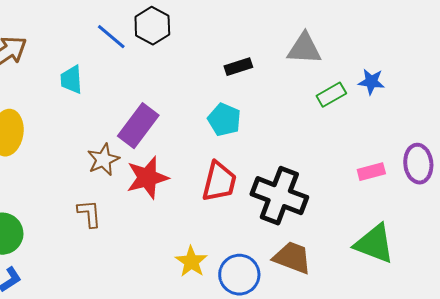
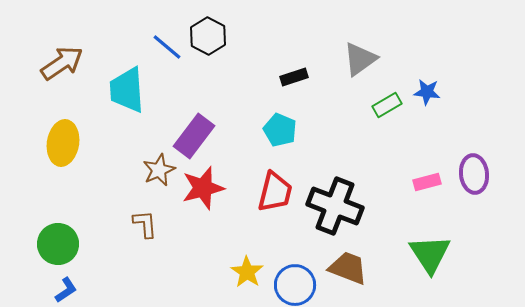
gray triangle: (304, 49) -> (360, 59), turned -39
cyan trapezoid: (71, 80) -> (127, 90), size x1.6
green triangle: (374, 244) -> (430, 254), turned 36

